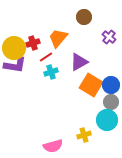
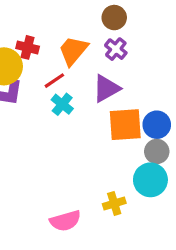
purple cross: (109, 37) -> (116, 49), moved
red cross: (33, 43) -> (28, 47), moved, turned 32
cyan cross: (51, 72) -> (62, 104), turned -32
orange square: (91, 85) -> (125, 125), turned -35

